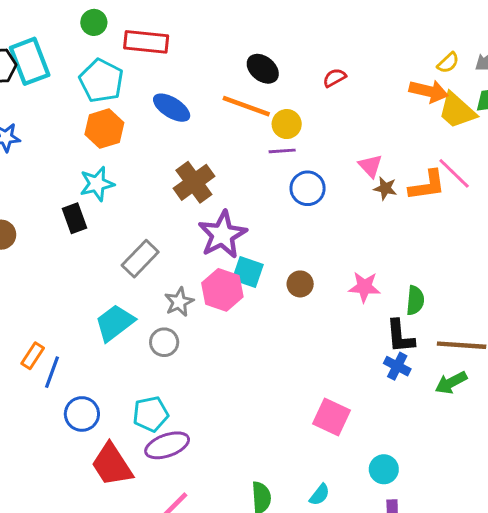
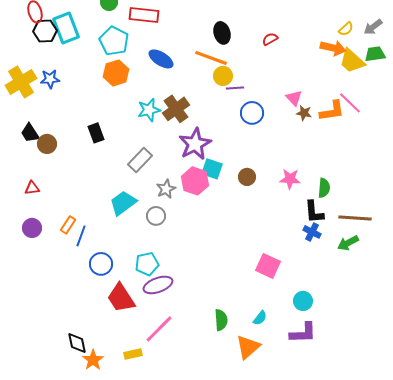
black ellipse: (263, 69) -> (222, 33), turned 35
yellow circle: (287, 124) -> (223, 76), moved
cyan star: (97, 184) -> (149, 110), moved

